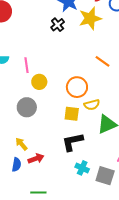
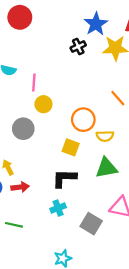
yellow semicircle: (92, 105) -> (105, 136), moved
cyan cross: (82, 168) -> (58, 208), moved, turned 32

